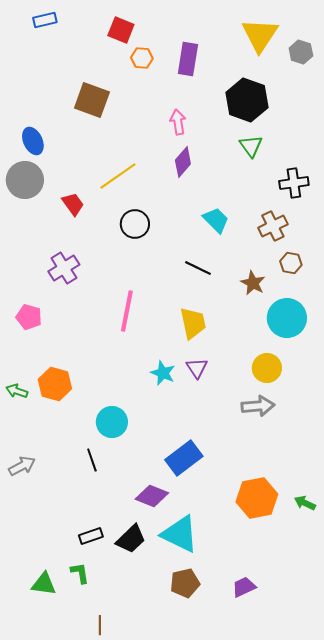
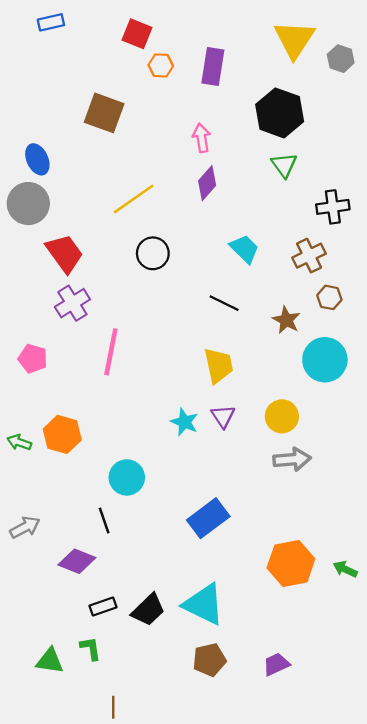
red trapezoid: (73, 204) -> (65, 253), moved, size x1.5
pink line: (127, 311) -> (111, 352), moved
yellow circle: (267, 368) -> (282, 416), moved
purple diamond: (152, 496) -> (77, 561), moved

